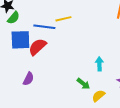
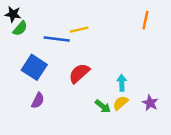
blue square: (20, 40) -> (34, 67), moved, turned 35
red semicircle: (37, 47) -> (79, 73), moved
yellow semicircle: (98, 96) -> (121, 103), moved

